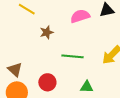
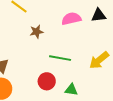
red circle: (47, 82) -> (47, 81), moved

